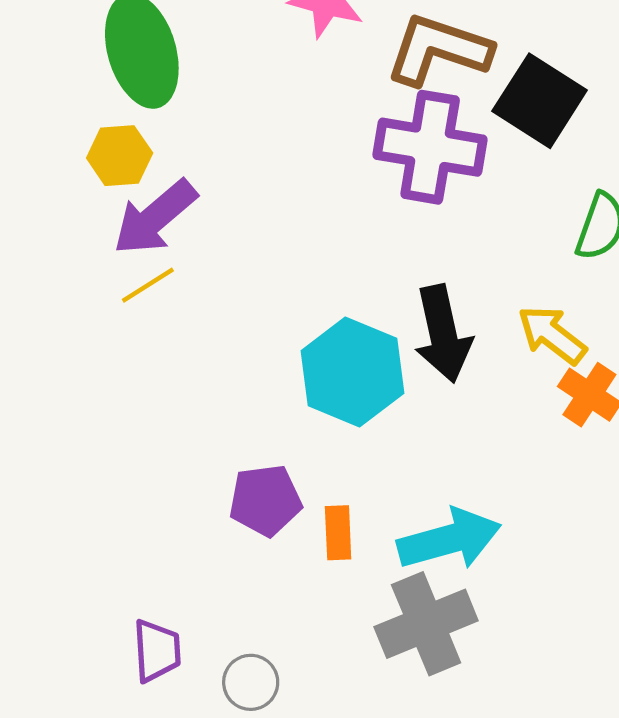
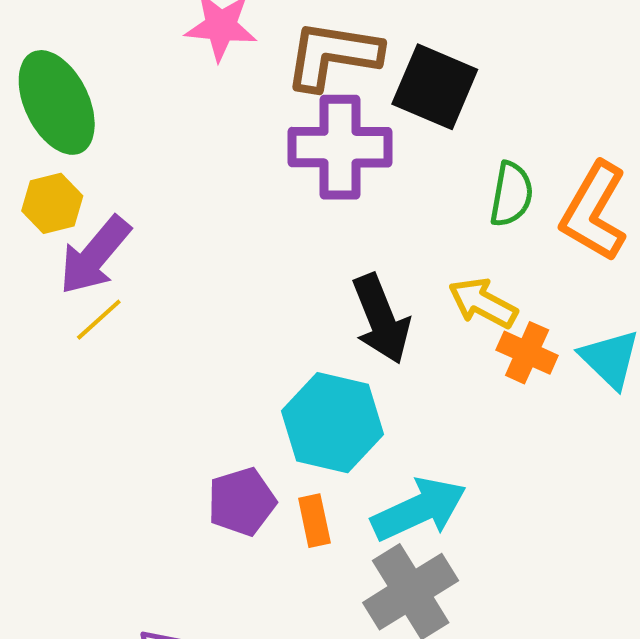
cyan hexagon: (352, 372) -> (333, 423), moved

